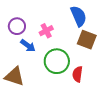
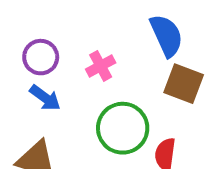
blue arrow: (28, 46) -> (45, 98), moved

